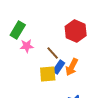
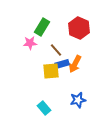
green rectangle: (18, 30) -> (42, 27), moved
blue rectangle: (59, 67) -> (62, 64), turned 40

